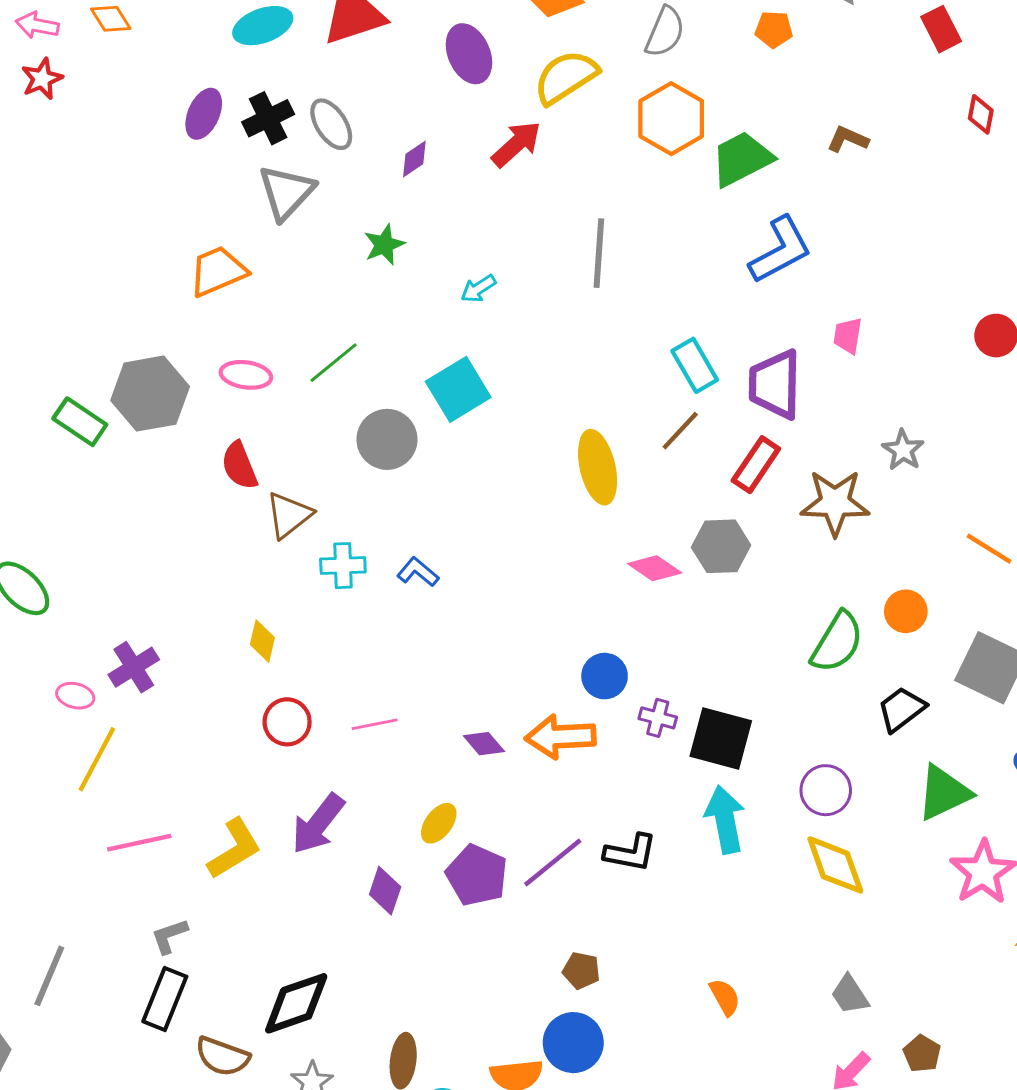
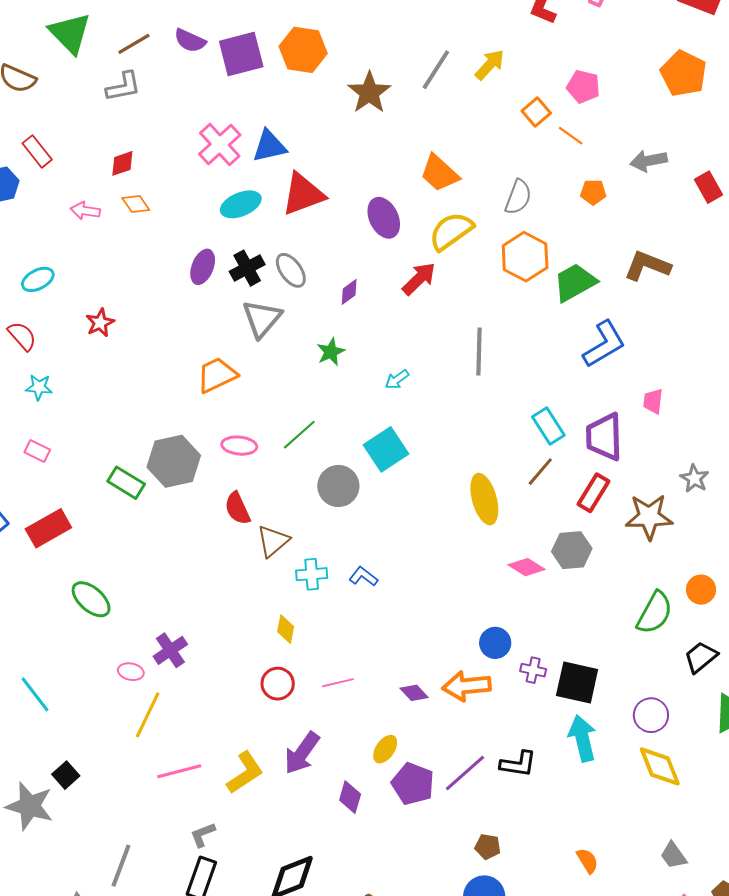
red star: (42, 79) -> (100, 323), moved
brown L-shape: (848, 139) -> (647, 266), size x1.6
yellow diamond: (262, 641) -> (286, 629), moved

